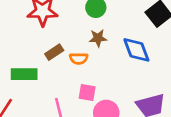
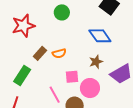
brown star: (98, 38) -> (96, 62), moved
green rectangle: (24, 74) -> (22, 75), turned -42

